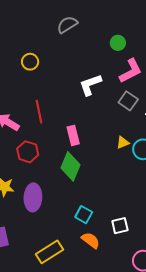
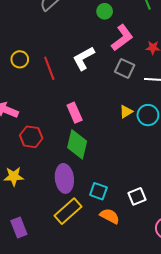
yellow circle: (30, 62) -> (20, 59), moved
red line: (39, 112) -> (49, 68), moved
purple ellipse: (33, 197) -> (64, 178), moved
yellow rectangle: (50, 252) -> (68, 211), moved

